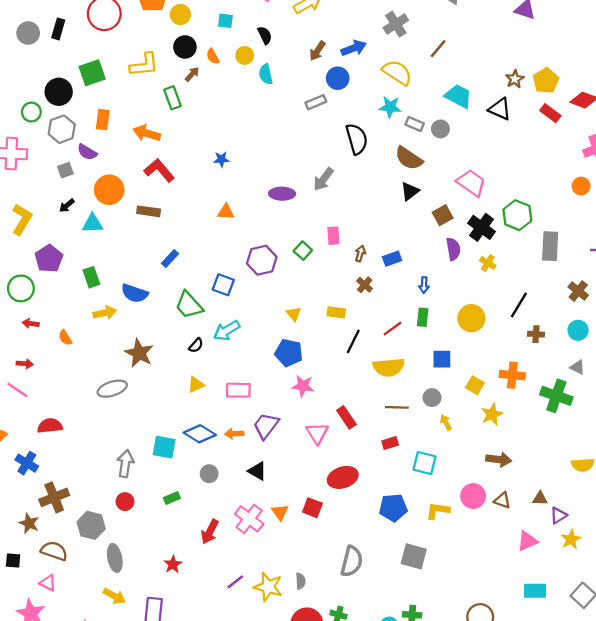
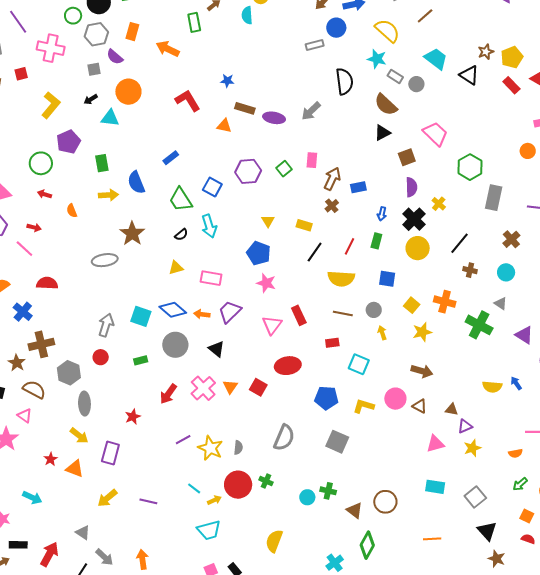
cyan semicircle: (266, 74) -> (247, 15), moved
red L-shape: (159, 170) -> (188, 100), moved
brown rectangle: (149, 211) -> (245, 108), moved
black cross: (482, 227) -> (414, 219), moved
brown arrow: (360, 253) -> (332, 179), size x1.6
blue semicircle: (135, 293) -> (136, 182), turned 40
red line: (393, 329) -> (350, 246), turned -36
cyan arrow: (227, 330) -> (209, 226), turned -85
gray circle: (209, 474) -> (175, 345), size x1.6

